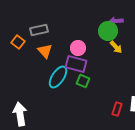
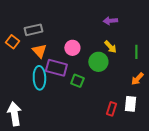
green circle: (108, 31) -> (98, 62), moved
purple rectangle: (76, 64) -> (56, 68), moved
cyan ellipse: (58, 77) -> (39, 78), moved, turned -35

